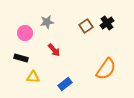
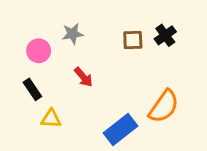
brown square: (86, 26) -> (133, 40), turned 32
black rectangle: (21, 58) -> (32, 89), turned 40
blue rectangle: (65, 84) -> (120, 130), moved, size x1.5

